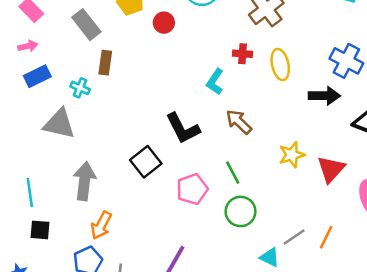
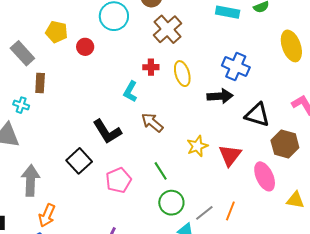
green line: (233, 173) -> (161, 171), moved
green circle: (241, 211) -> (171, 203), moved

